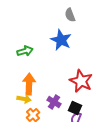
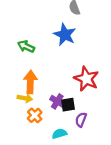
green arrow: (25, 51) -> (26, 46), turned -140
black square: (75, 108) -> (68, 105), moved, turned -32

